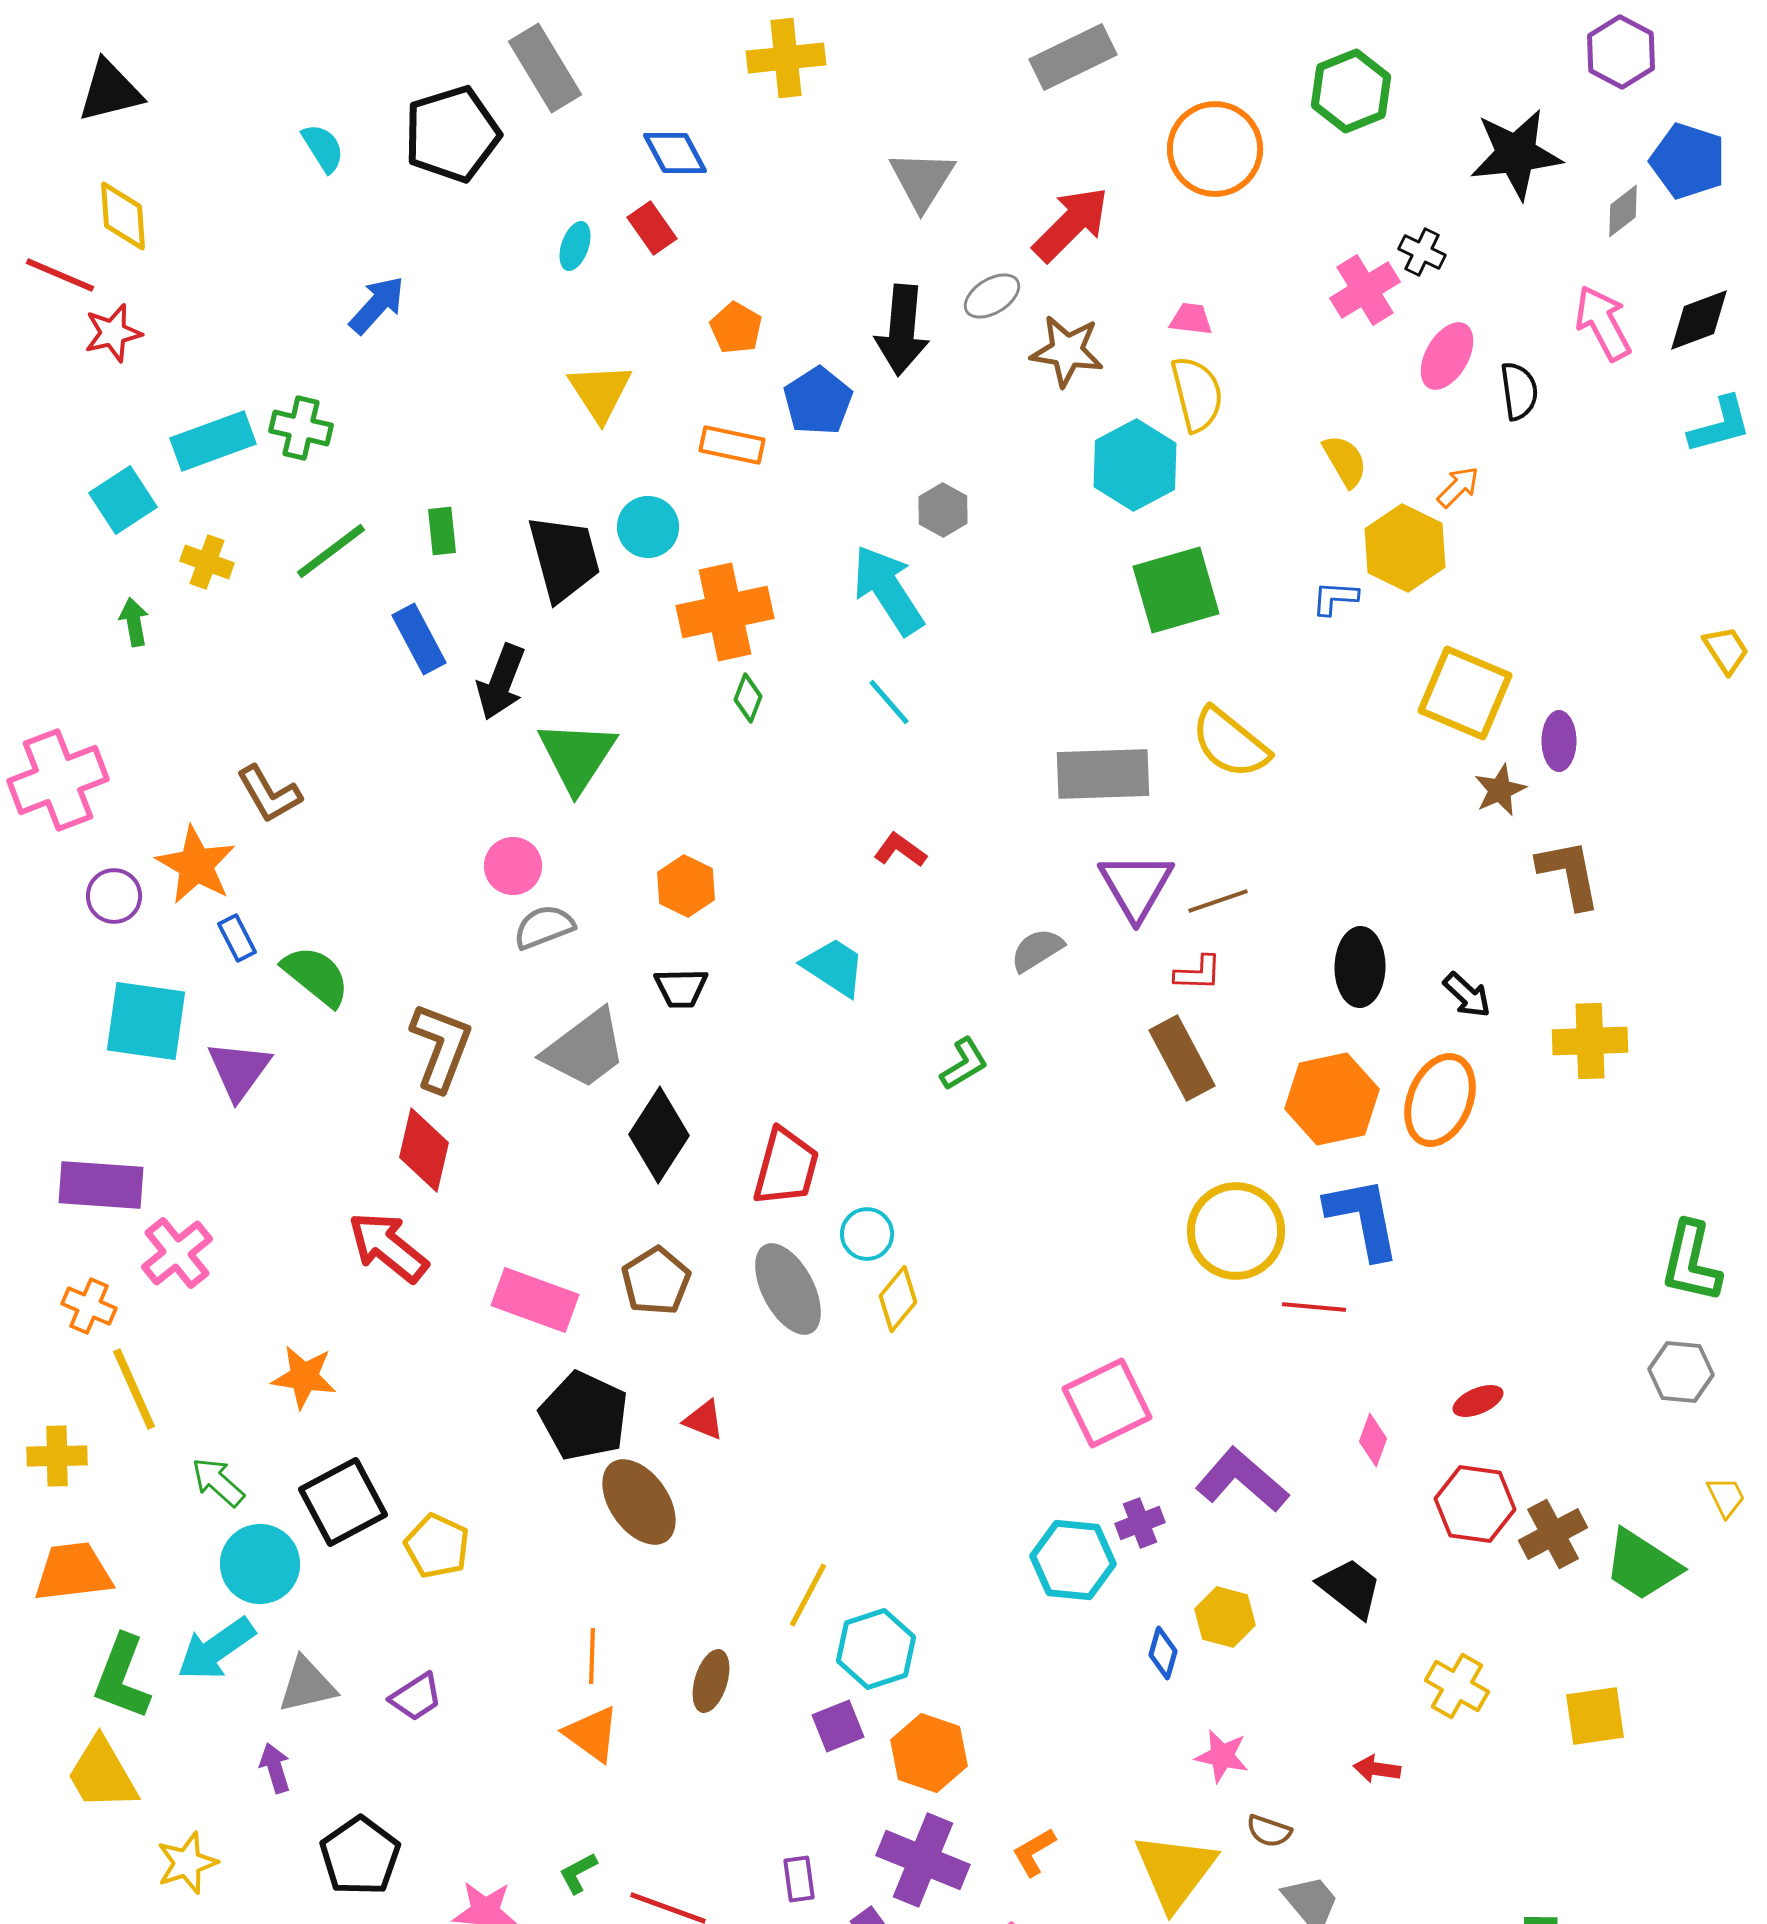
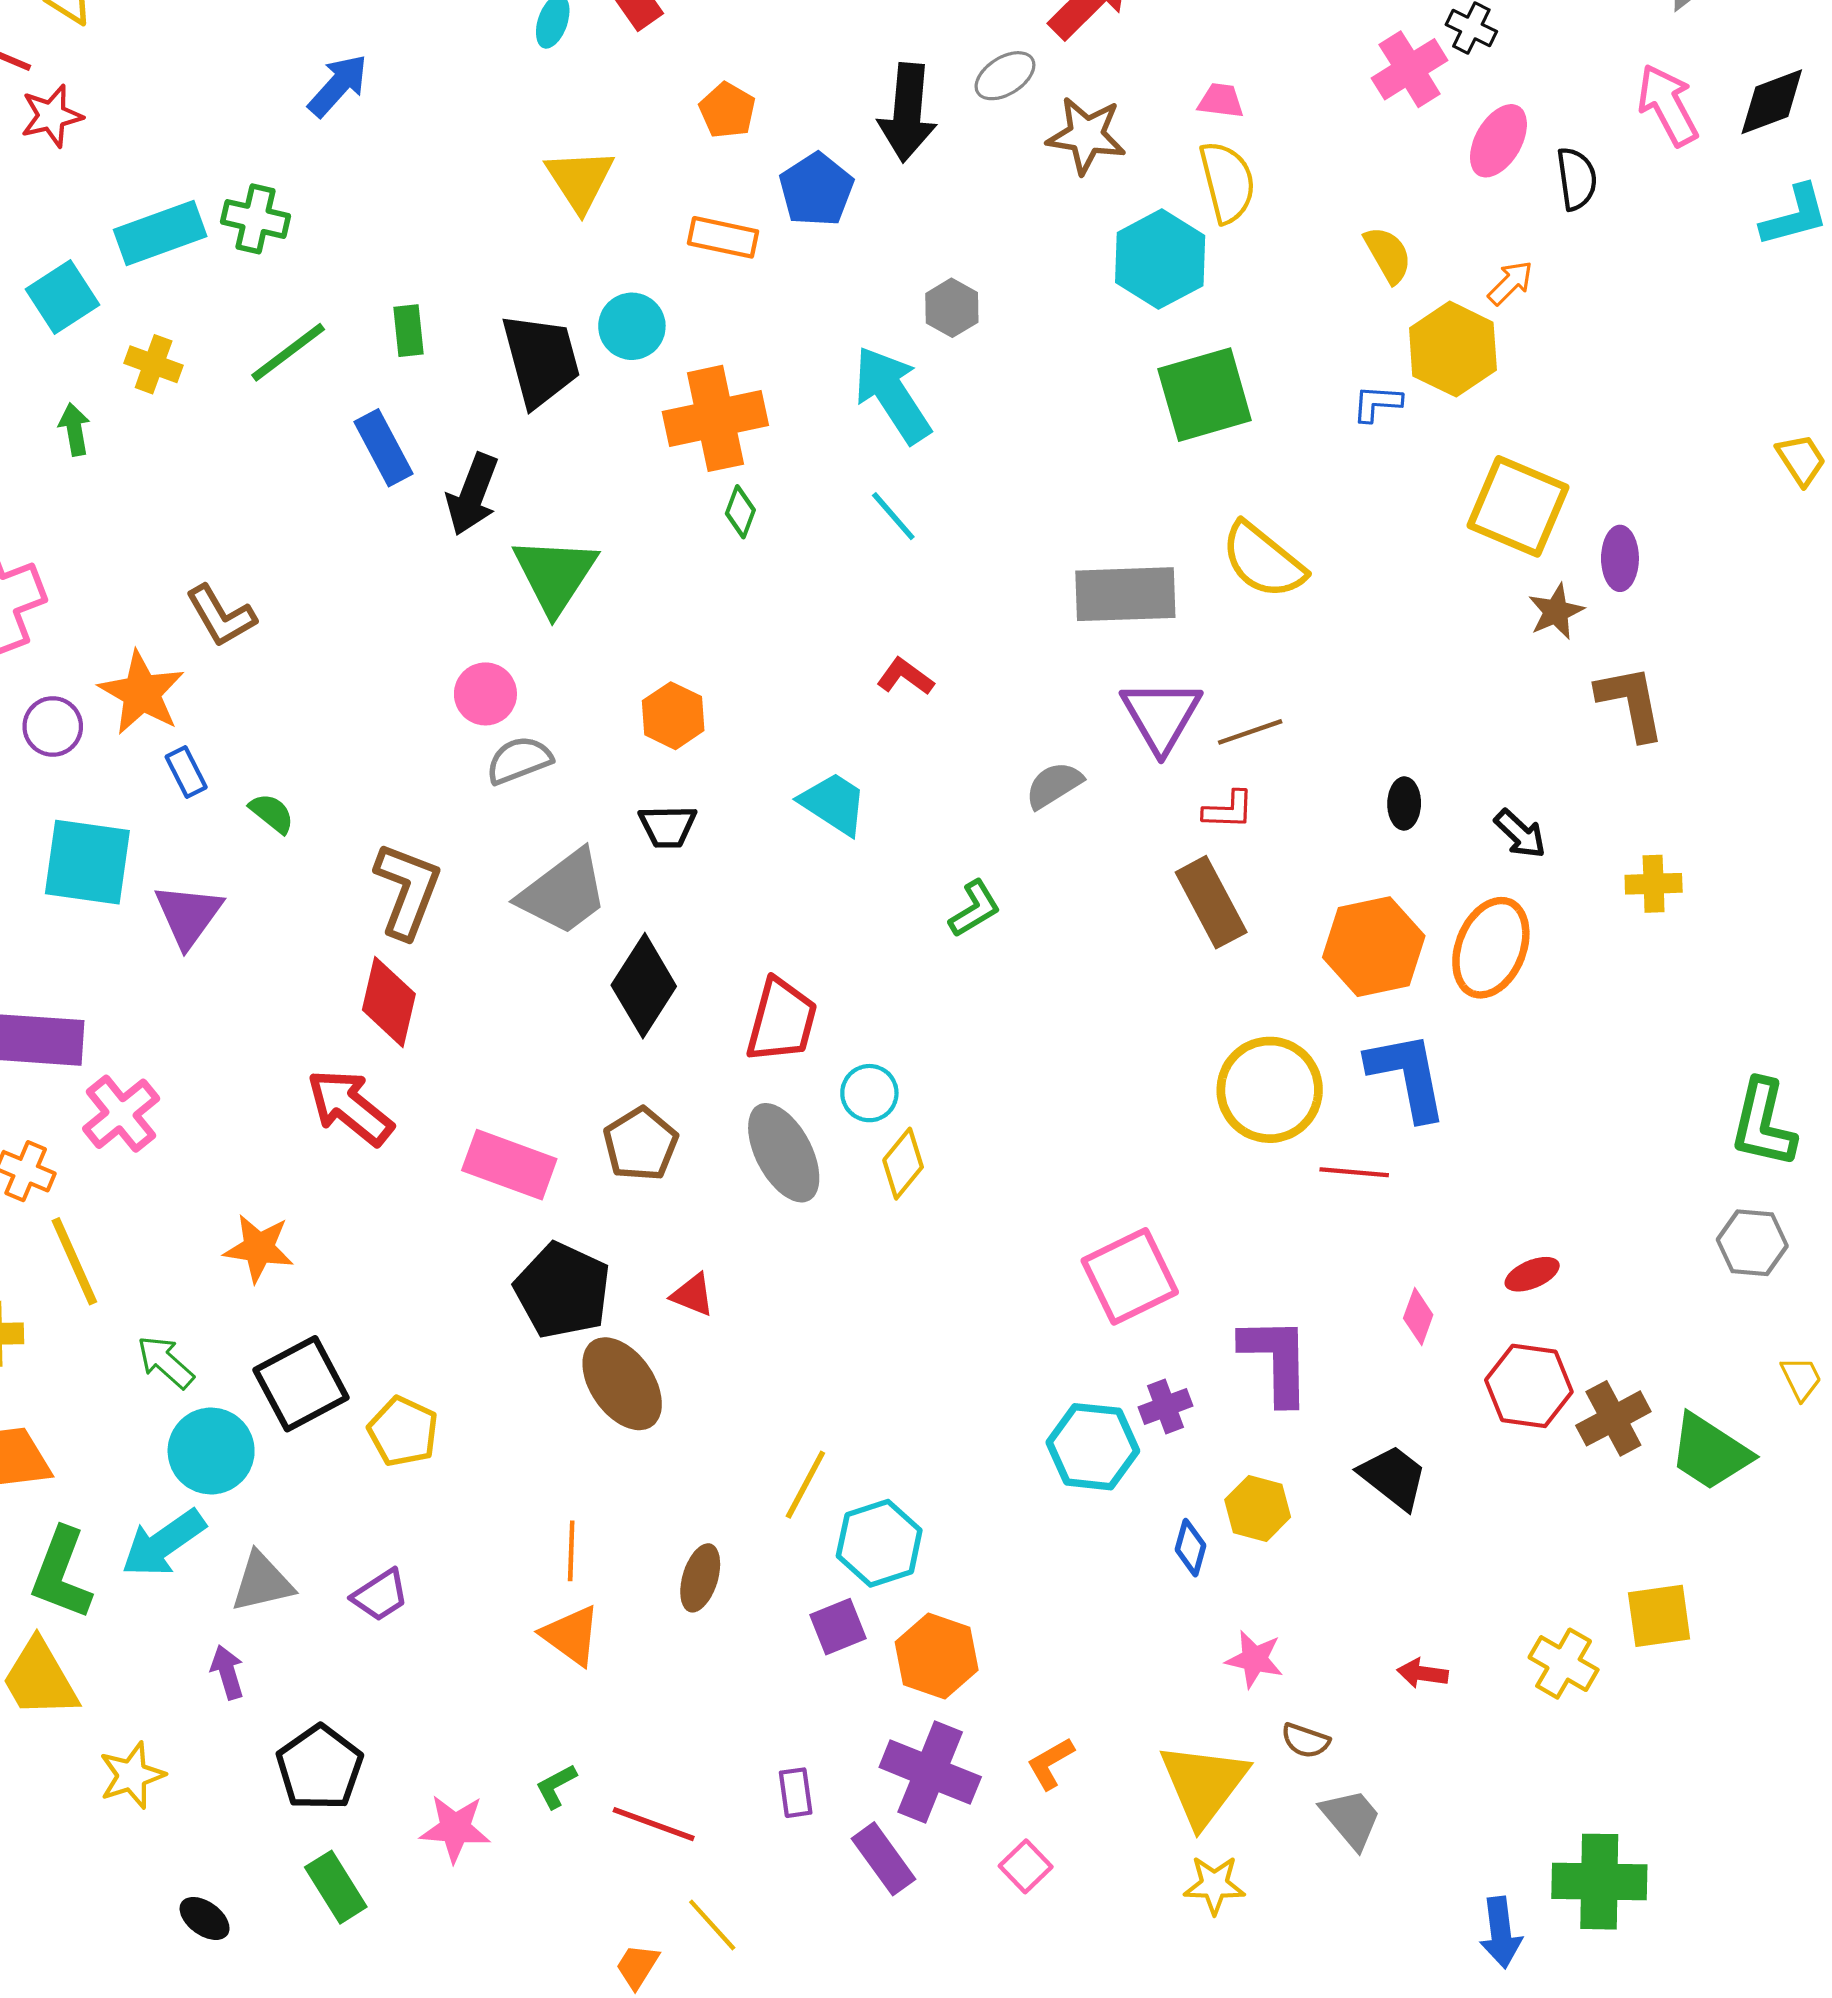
black ellipse: (1360, 967) -> (1404, 803), size x0.6
green semicircle: (316, 976) -> (272, 813), size x0.6
yellow cross: (1590, 1041) -> (1654, 884), size x0.7
purple L-shape: (1242, 1480) -> (1276, 1360), turned 48
yellow cross: (1457, 1686) -> (1564, 1664), moved

